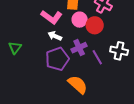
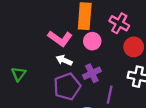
red circle: (95, 25) -> (134, 47), moved
purple line: (97, 57) -> (110, 95), moved, turned 42

